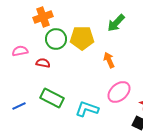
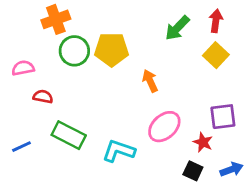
green arrow: (116, 23) -> (177, 28), moved
red semicircle: (43, 63) -> (43, 97), moved

